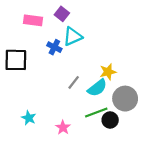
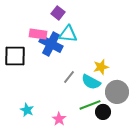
pink rectangle: (33, 20) -> (38, 34), moved
cyan triangle: (73, 36) -> (68, 34), turned 30
blue cross: (54, 47) -> (51, 44), size x1.6
cyan semicircle: (97, 88) -> (91, 82), turned 66

